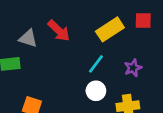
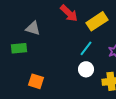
red arrow: (59, 31) -> (69, 13), moved

